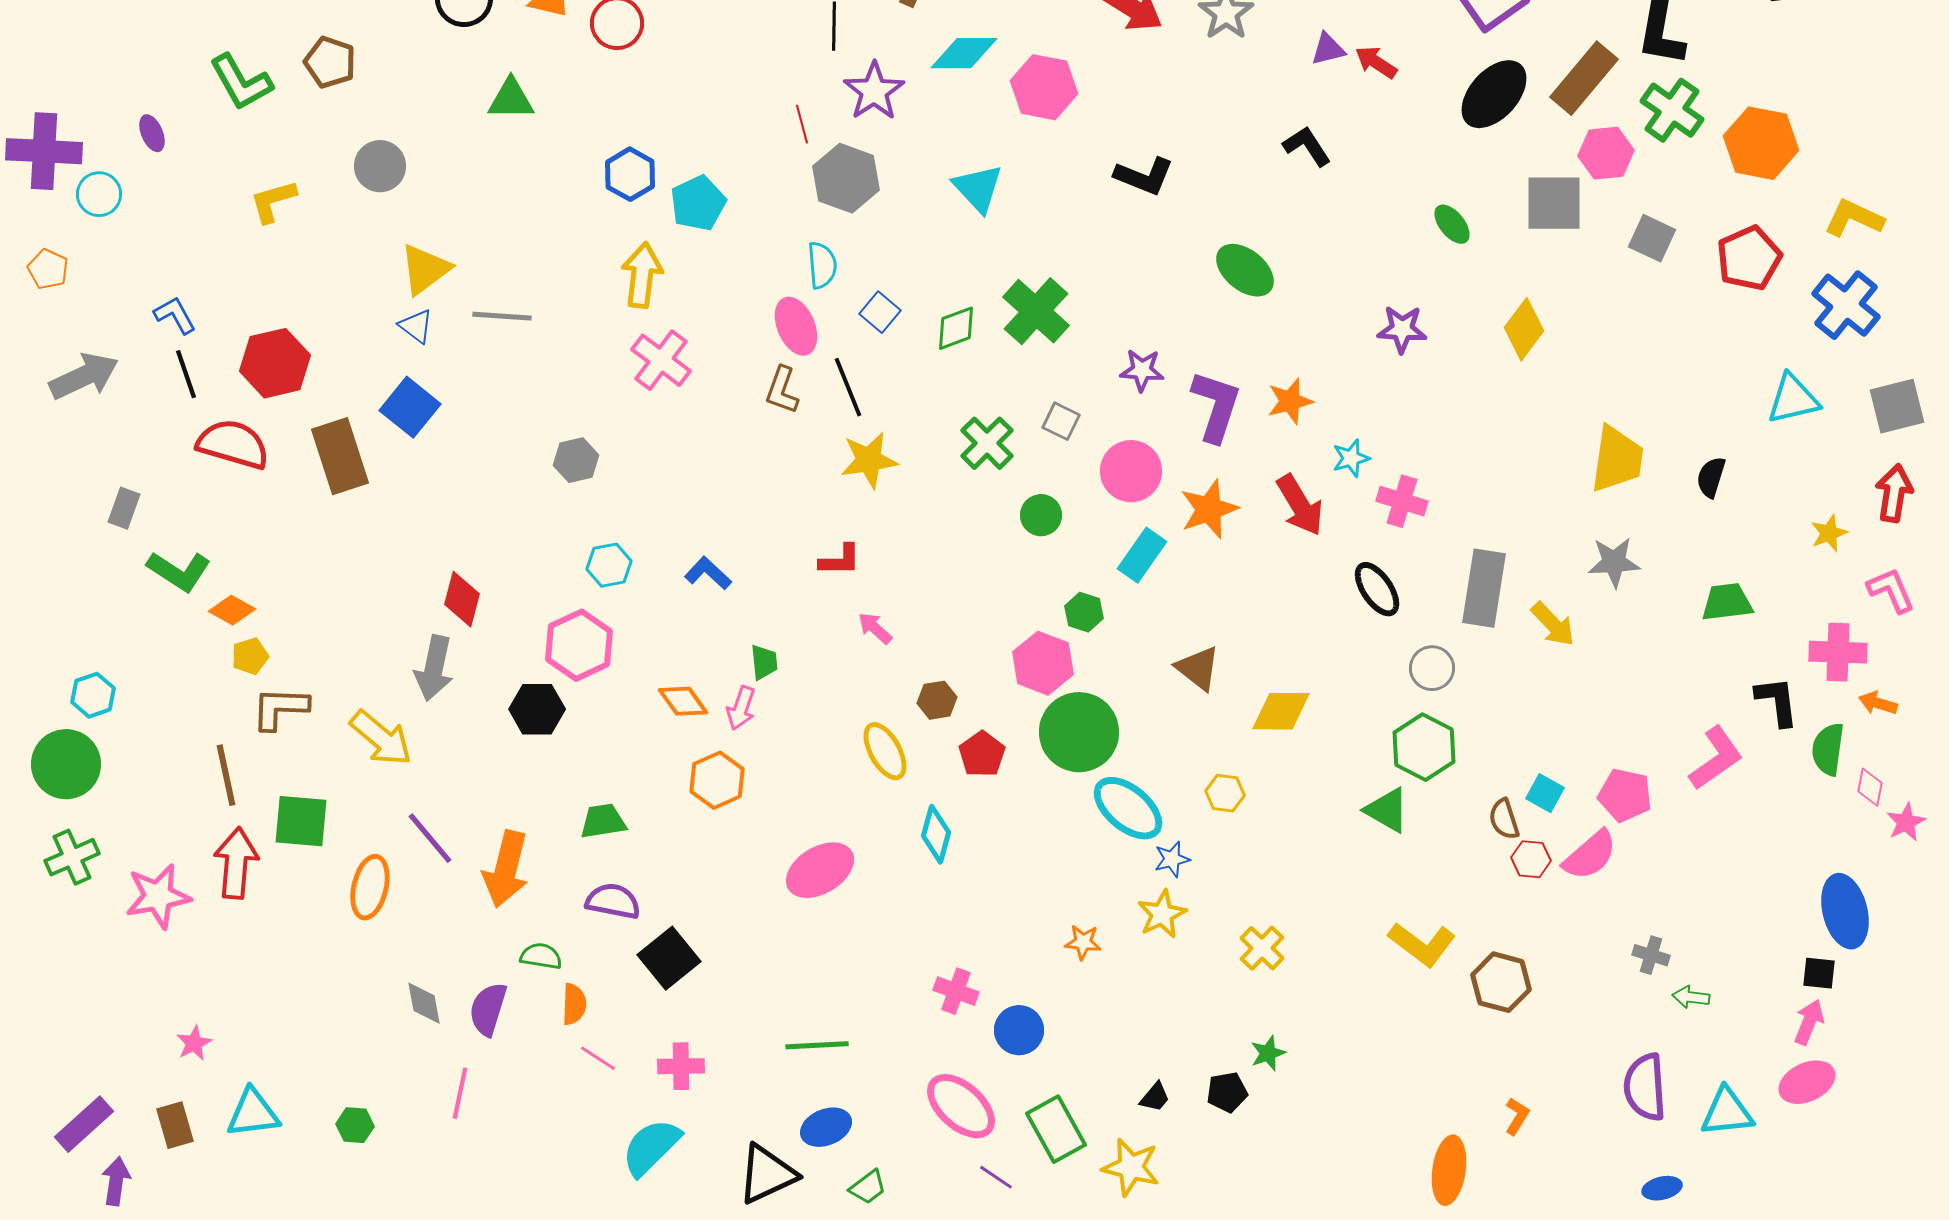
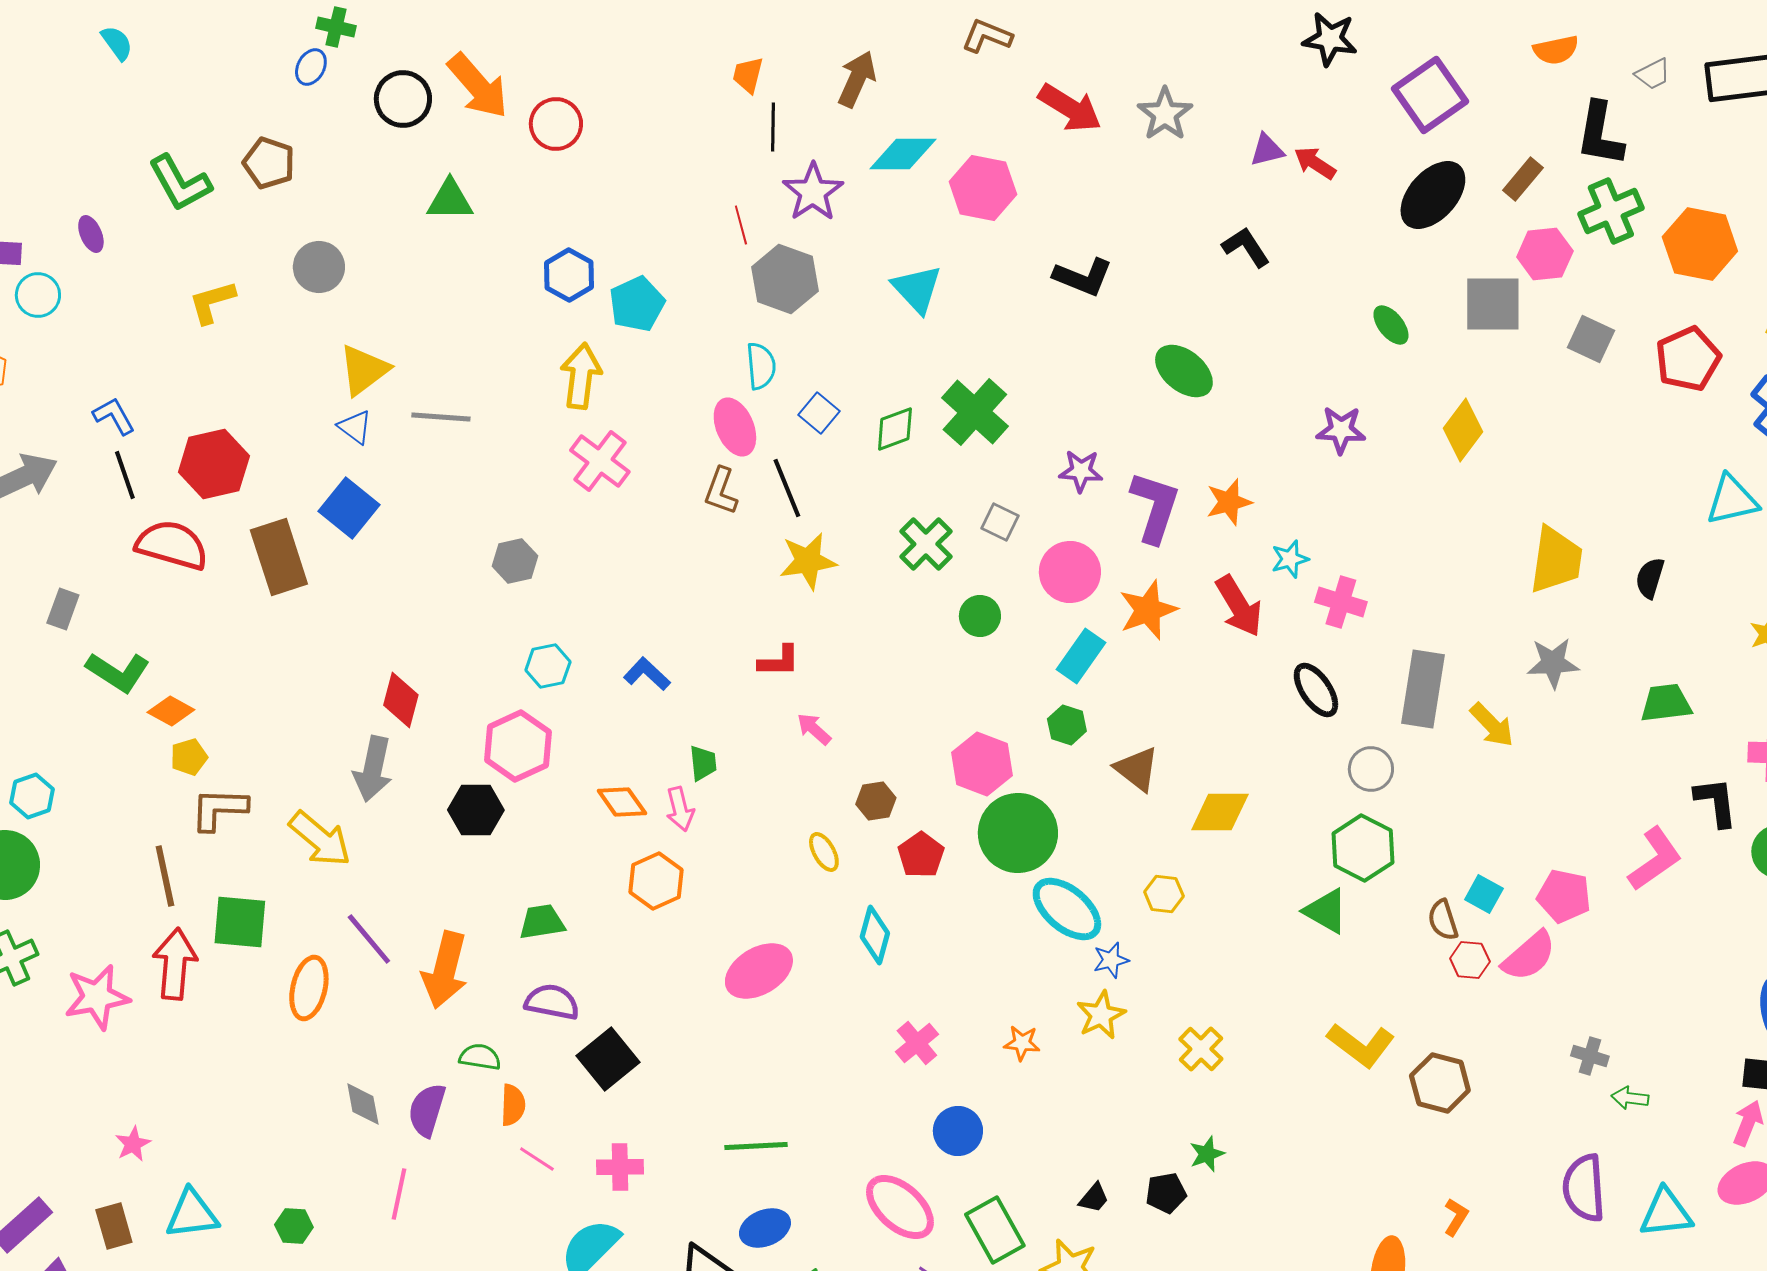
brown rectangle: (1584, 78) -> (1523, 179), size x0.6
green cross: (1672, 110) -> (1611, 211), turned 32
green hexagon: (1084, 612) -> (1067, 725), moved
pink arrow: (741, 708) -> (680, 809), turned -33
yellow ellipse: (885, 751) -> (824, 852), size x0.7
pink cross: (956, 991) -> (917, 1043), moved, turned 30

